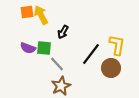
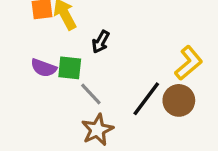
yellow L-shape: (117, 45) -> (189, 63), turned 40
black line: (91, 54) -> (146, 99), moved

